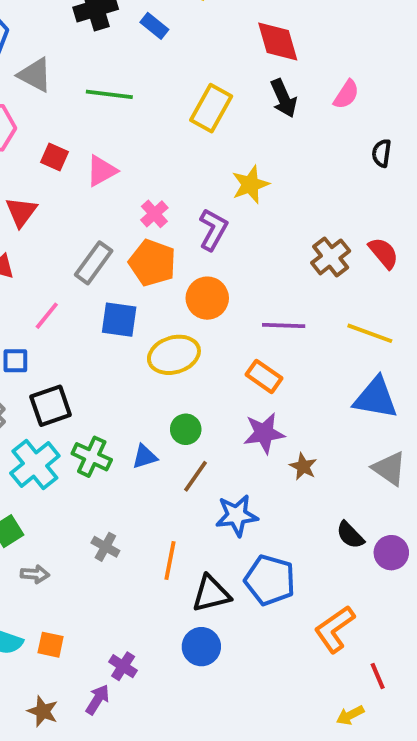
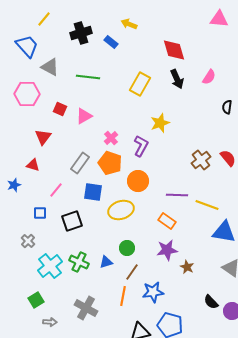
yellow line: (370, 333) -> (207, 205), moved
black square: (51, 406) -> (72, 221), moved
gray cross: (105, 547) -> (86, 308), size x1.6
orange line: (170, 560) -> (123, 296), moved

